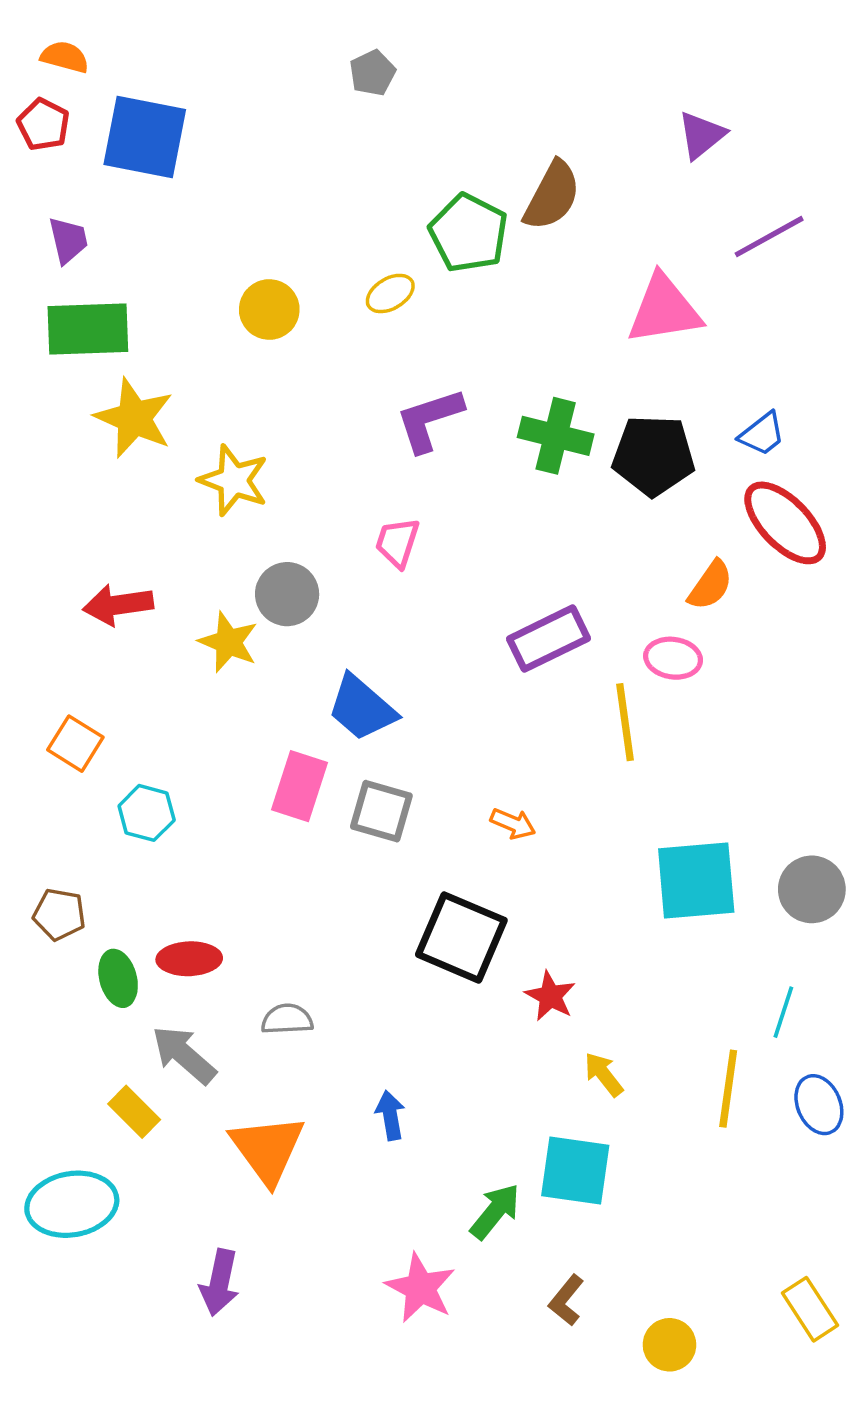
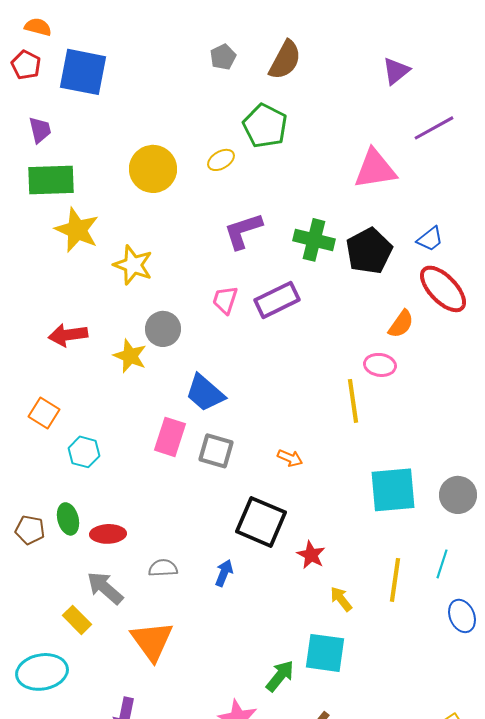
gray pentagon: (372, 73) -> (223, 57), moved
brown semicircle: (552, 196) -> (285, 60), moved
yellow circle: (269, 310) -> (153, 169), size x1.4
black pentagon: (653, 455) -> (369, 251), turned -30
purple rectangle: (549, 639) -> (277, 300), moved
brown pentagon: (59, 914) -> (30, 530), moved
green ellipse: (118, 978) -> (68, 519), moved
yellow line: (728, 1089) -> (395, 580), moved
blue arrow: (390, 1115) -> (224, 573), moved, turned 32

